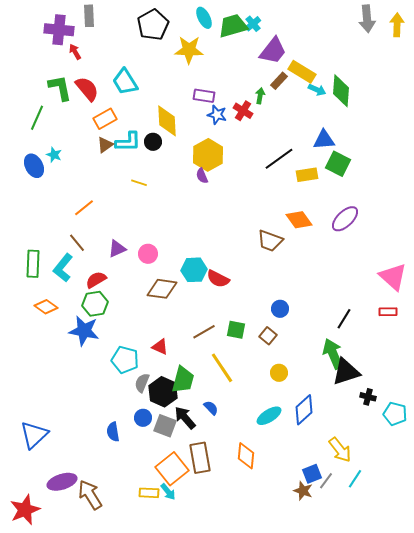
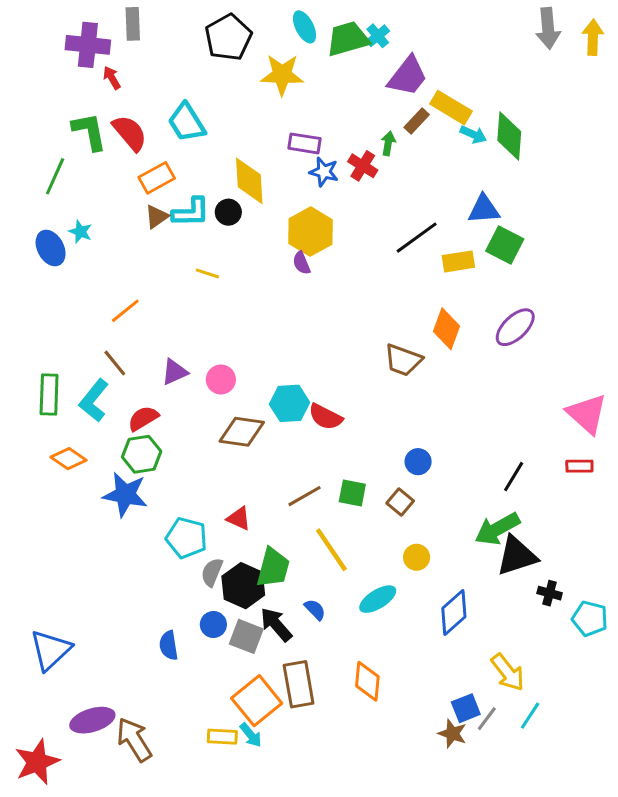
orange diamond: (299, 220) -> (446, 329), turned 56
green arrow: (333, 354) -> (497, 529), turned -96
cyan ellipse: (269, 416) -> (378, 599), moved

